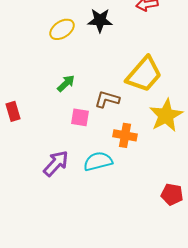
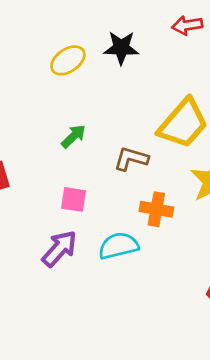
pink square: (80, 117) -> (74, 199), moved

